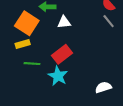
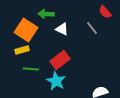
gray line: (109, 21) -> (92, 28), moved
white triangle: (64, 22) -> (62, 29), turned 32

